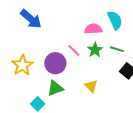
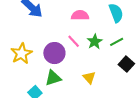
pink semicircle: (93, 29) -> (80, 15), moved
green line: (117, 49) -> (117, 42), turned -48

